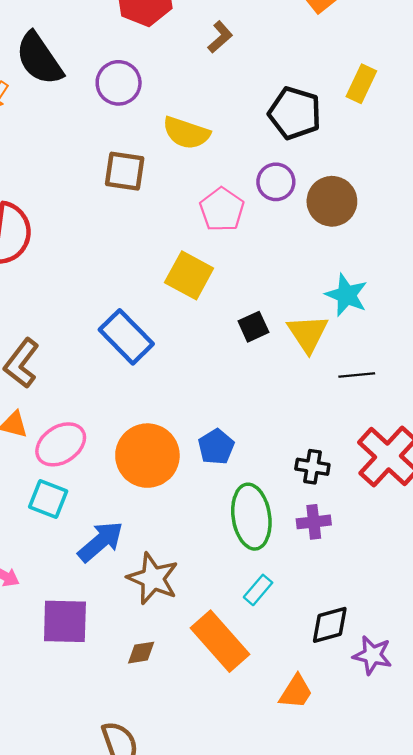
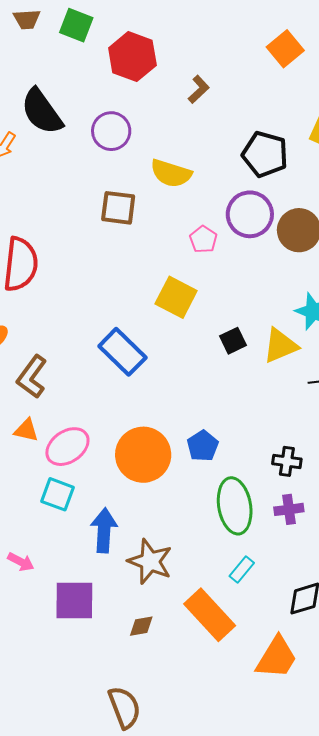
purple circle: (276, 182) -> (250, 214), size x1.4
pink pentagon: (222, 210) -> (203, 239), size x0.7
yellow triangle: (308, 333) -> (280, 346), turned 42
blue arrow: (101, 542) -> (104, 530), turned -45
orange trapezoid: (296, 692) -> (277, 658), size x1.4

